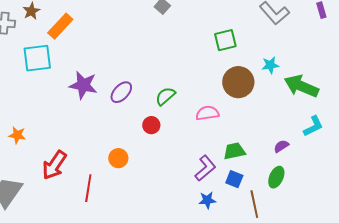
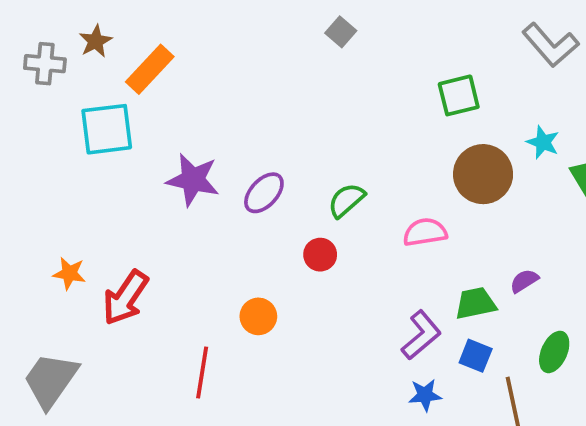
cyan star: (270, 65) -> (543, 142), turned 30
purple semicircle: (281, 146) -> (524, 281), moved
red arrow: (54, 165) -> (125, 298), moved

